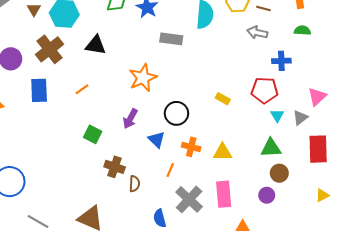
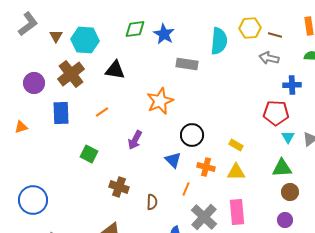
yellow rectangle: (223, 99) -> (236, 145), moved
purple arrow: (130, 119) -> (135, 140), moved
green square: (93, 134) -> (89, 154), moved
brown cross: (115, 167) -> (119, 187), moved
purple circle: (267, 195) -> (285, 220), moved

